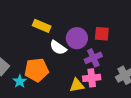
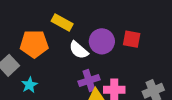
purple cross: (93, 58) -> (89, 81), moved
orange pentagon: (37, 70) -> (34, 44), moved

